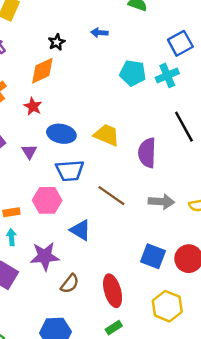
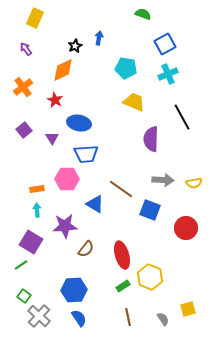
blue arrow: (99, 33) -> (99, 38), moved, turned 96
blue square: (180, 43) -> (165, 44), moved
cyan pentagon: (133, 73) -> (126, 68), moved
yellow trapezoid: (107, 135) -> (134, 102), moved
brown line: (111, 196) -> (121, 189), moved
blue square: (153, 256) -> (150, 210), moved
yellow hexagon: (167, 306) -> (150, 277), moved

